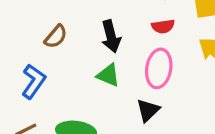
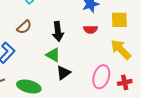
pink ellipse: (159, 68) -> (101, 77), moved
black triangle: (148, 110) -> (63, 73), moved

